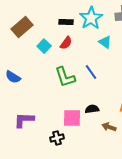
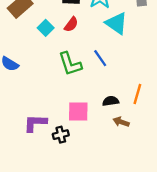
cyan triangle: (105, 42) -> (116, 23), size x1.5
black semicircle: (92, 109) -> (111, 101), moved
purple L-shape: (24, 120) -> (35, 123), moved

